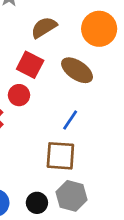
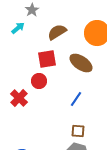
red square: (30, 65) -> (47, 59), turned -36
brown square: (60, 156) -> (78, 131), moved, size x0.6

